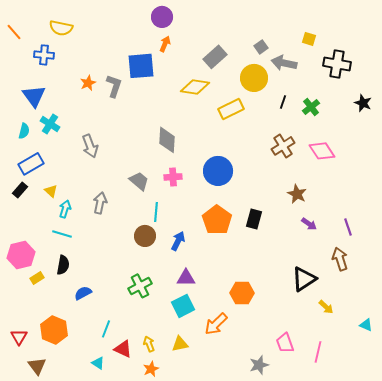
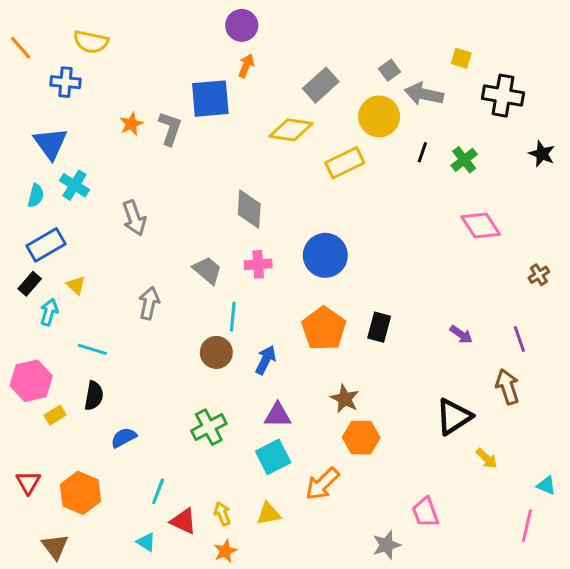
brown cross: (283, 146) -> (539, 275), moved, size x0.6
brown star: (297, 194) -> (345, 399), moved
cyan arrow: (65, 209) -> (49, 312), moved
red triangle: (19, 337) -> (28, 482), moved
pink line: (318, 352) -> (527, 526), moved

